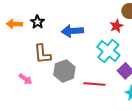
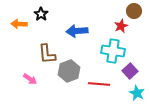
black star: (37, 22) -> (41, 14), moved
cyan cross: (108, 51) -> (113, 51), turned -30

